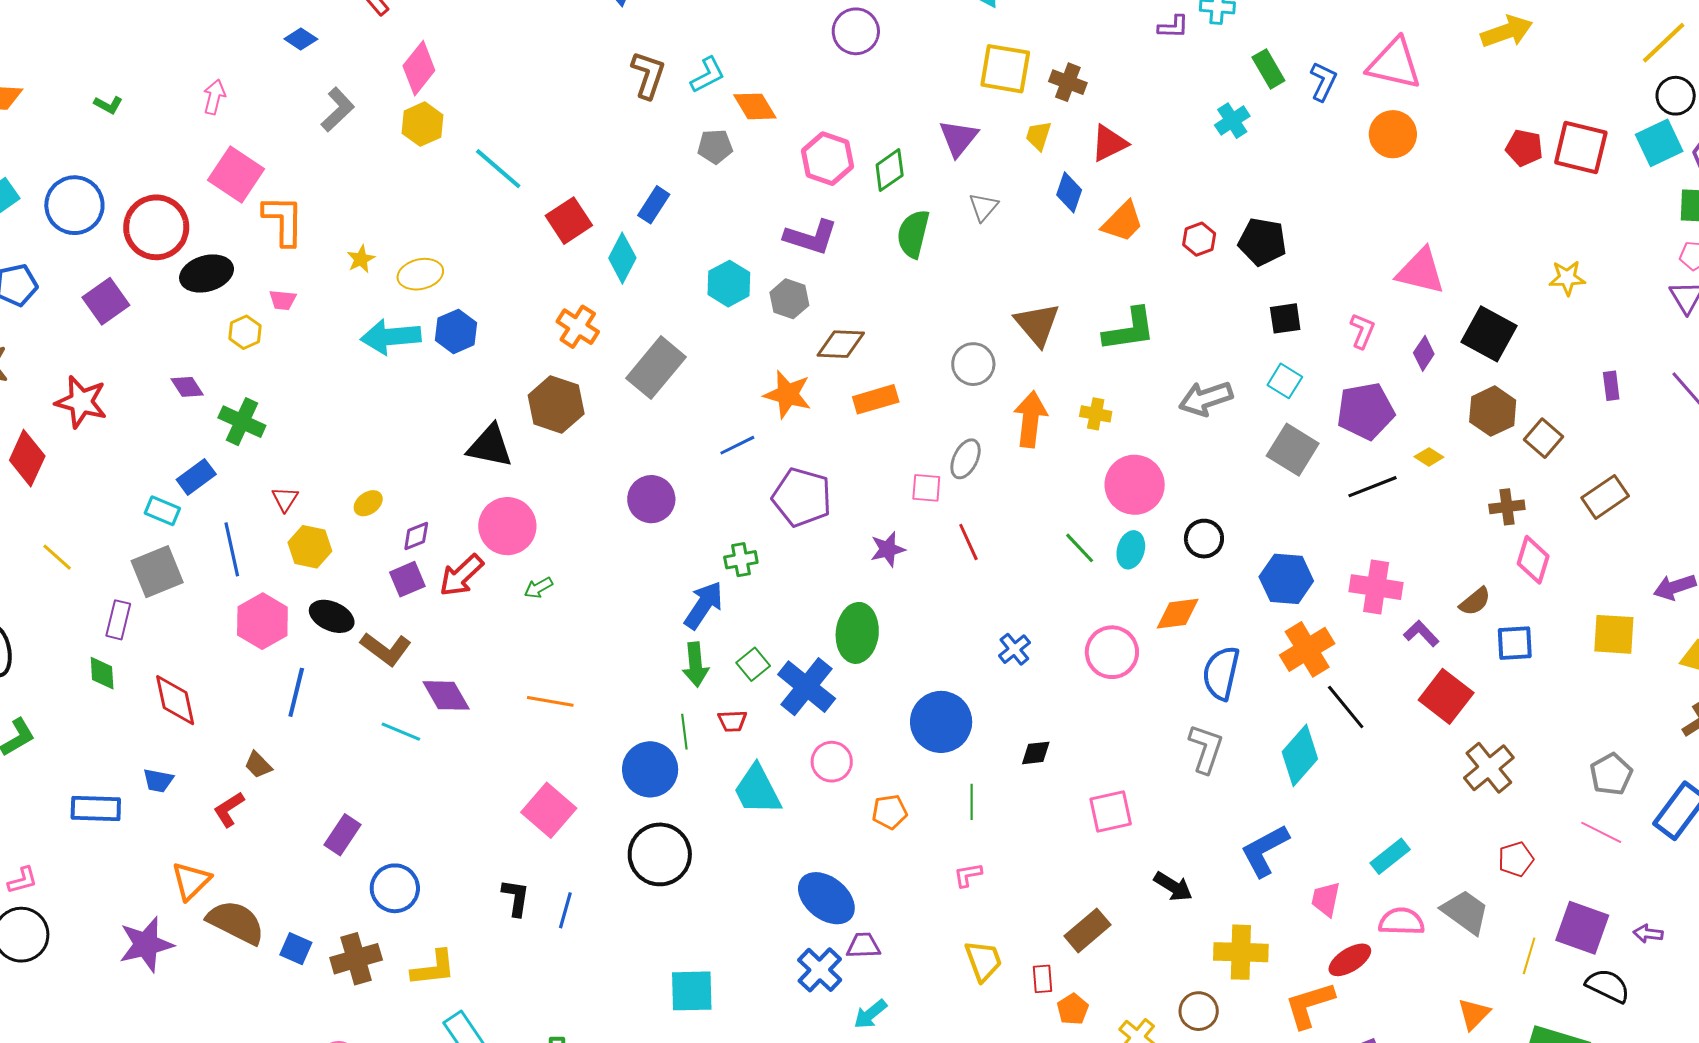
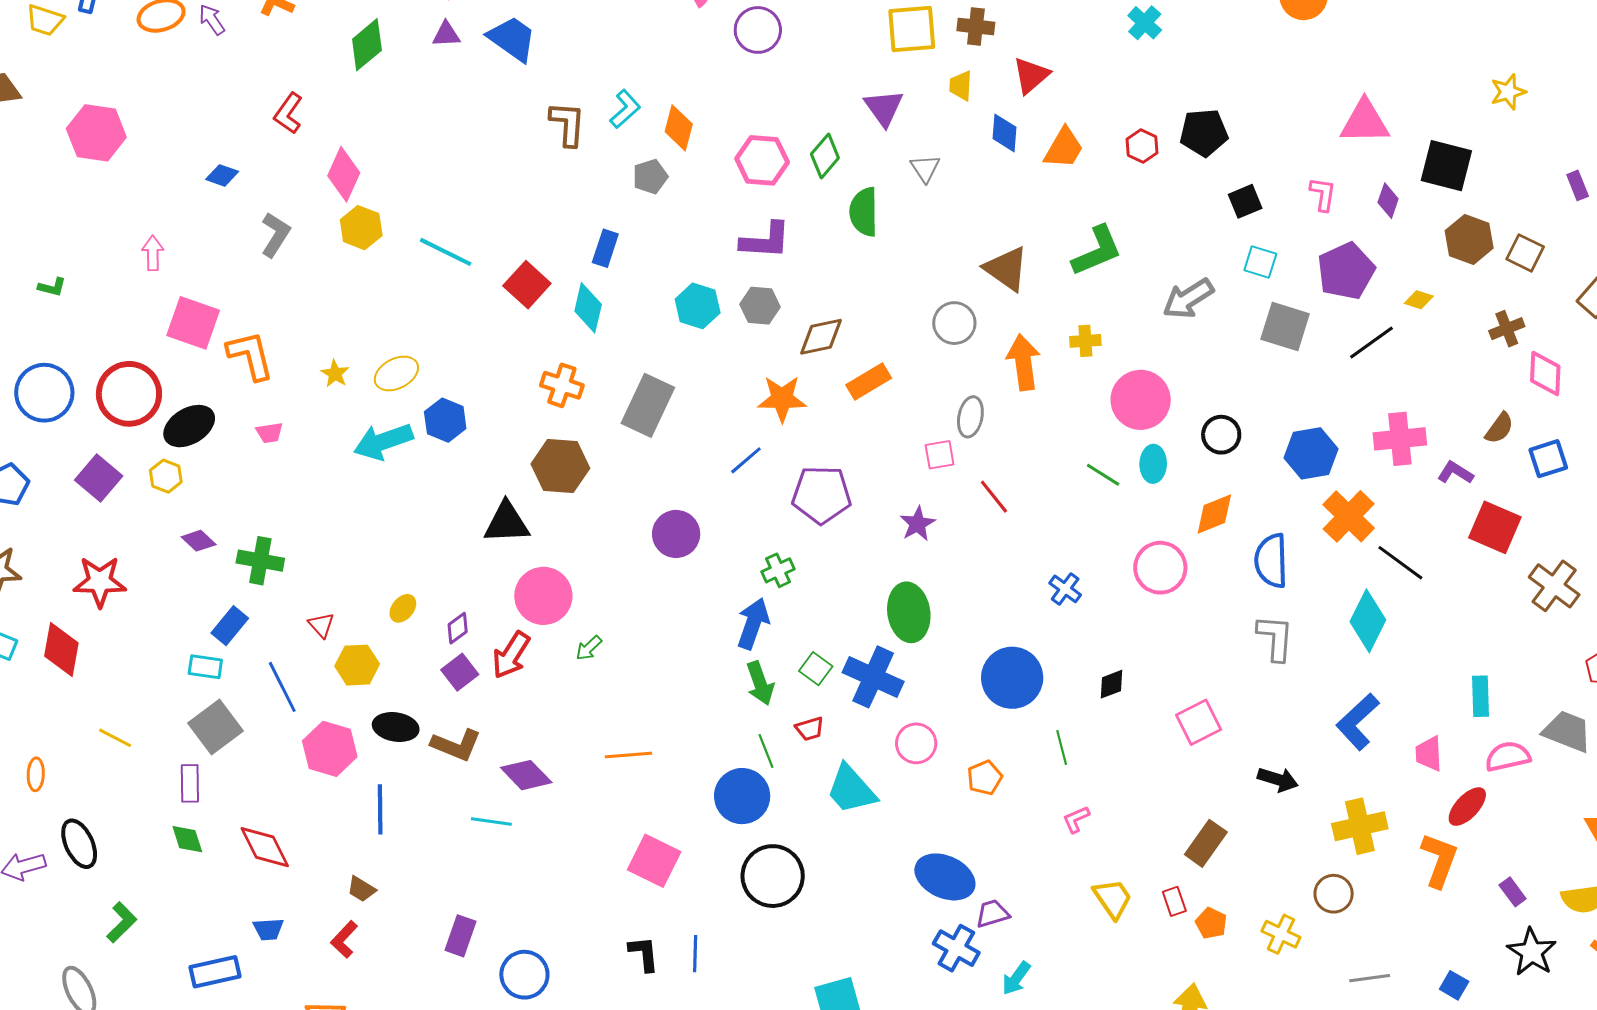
orange diamond: (755, 106) -> (679, 128), turned 60
yellow hexagon: (245, 332) -> (166, 476), moved
cyan rectangle: (1390, 856) -> (1480, 696), turned -39
orange L-shape: (1309, 1005) -> (1439, 860), turned 142

